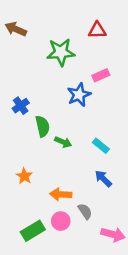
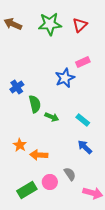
red triangle: (97, 30) -> (80, 25), turned -42
green star: (61, 52) -> (50, 24), moved
orange arrow: (61, 194) -> (39, 155), moved

